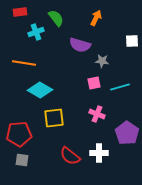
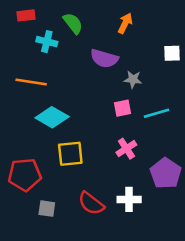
cyan cross: (36, 32) -> (47, 42), turned 35
pink cross: (97, 114) -> (126, 149), turned 35
gray square: (22, 160) -> (47, 209), moved

